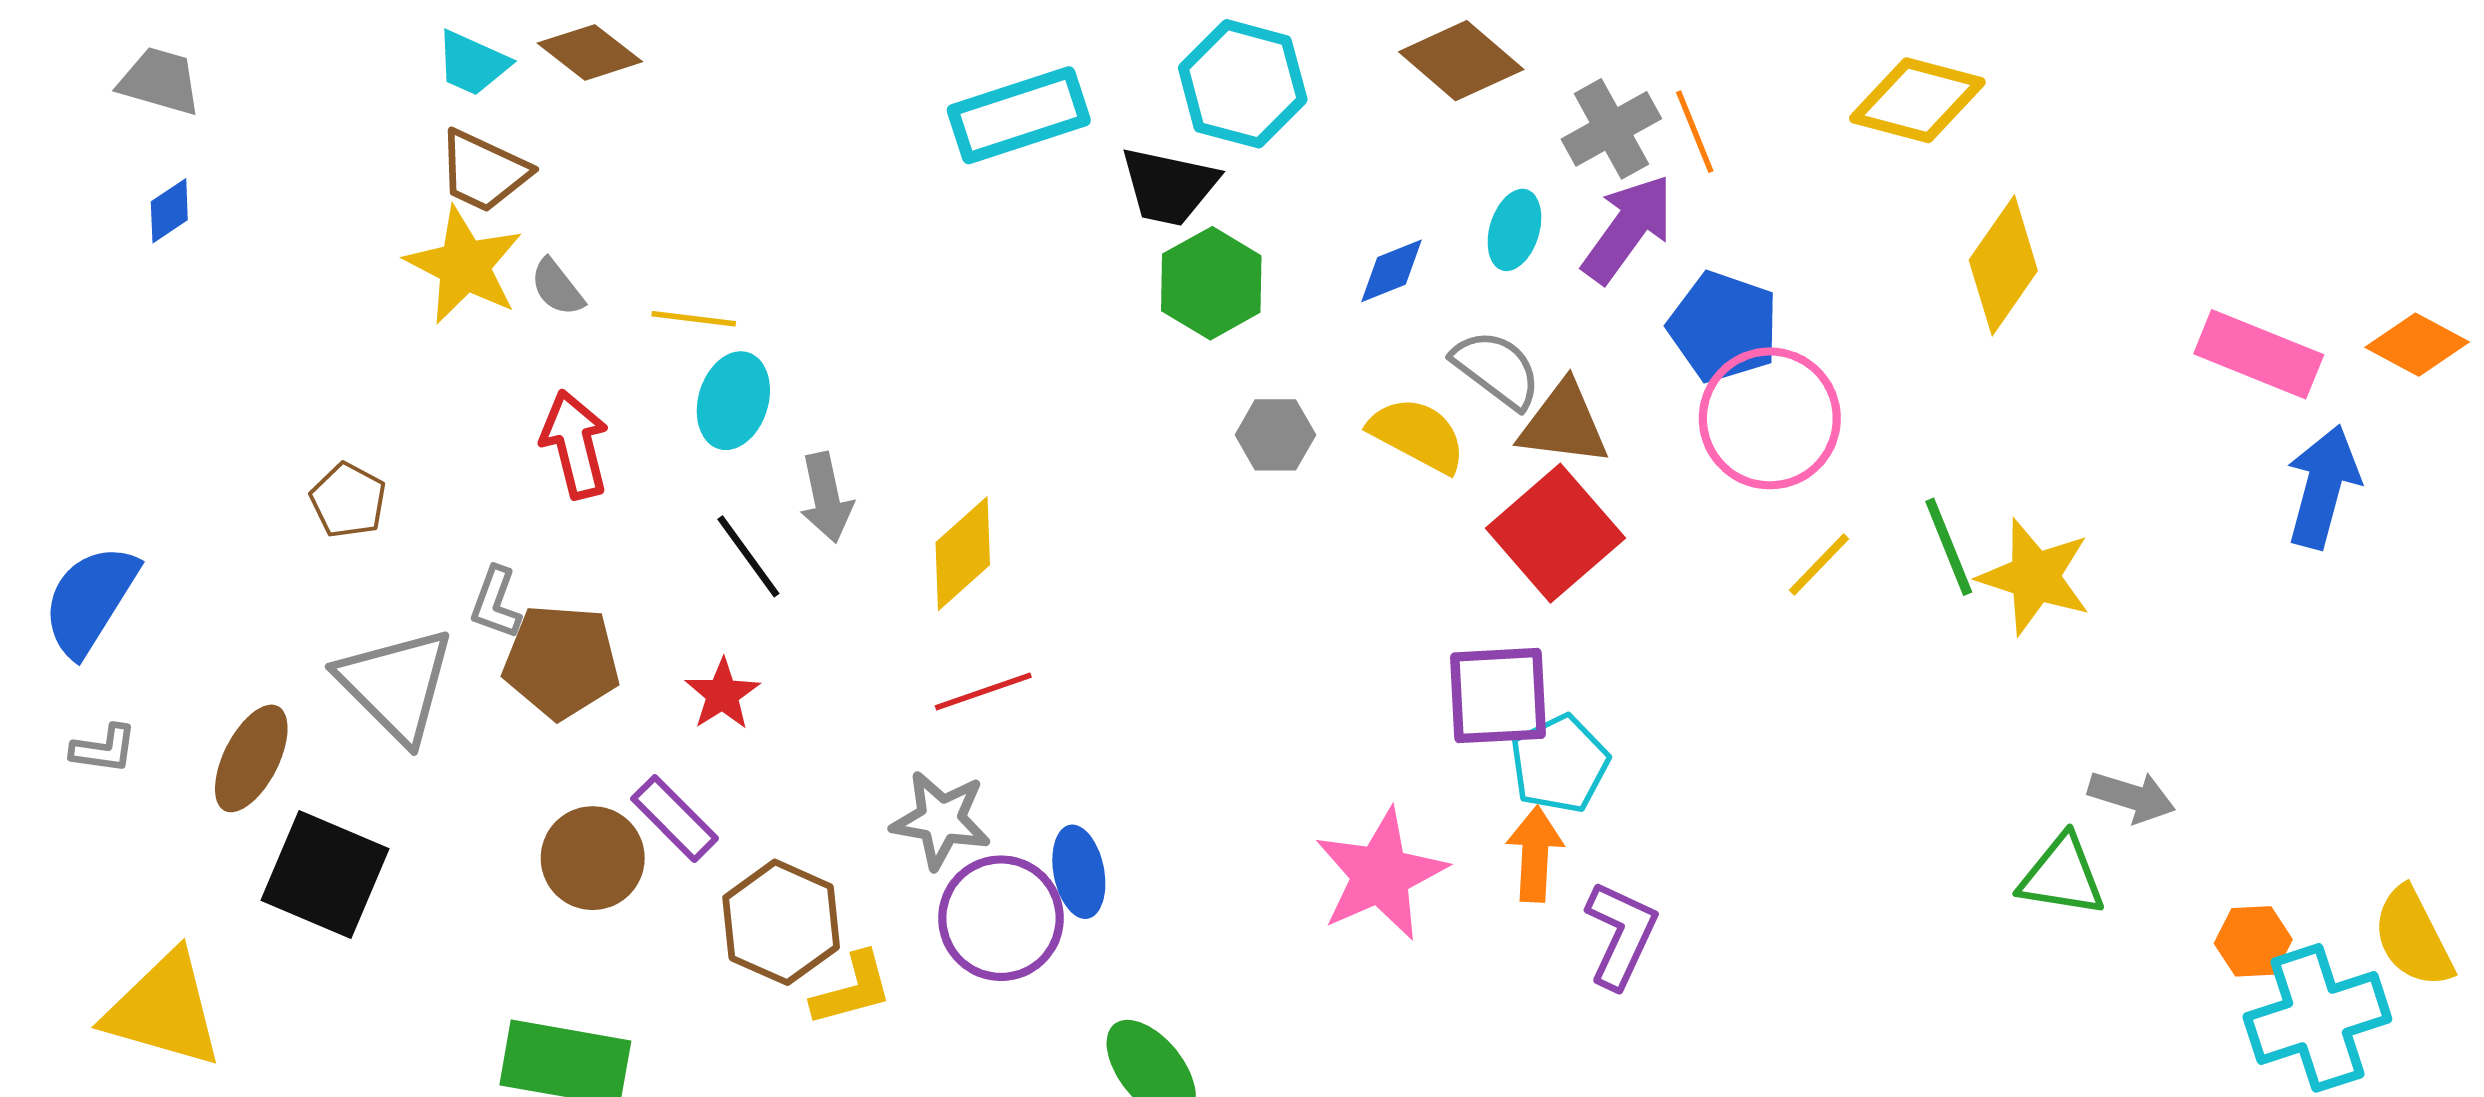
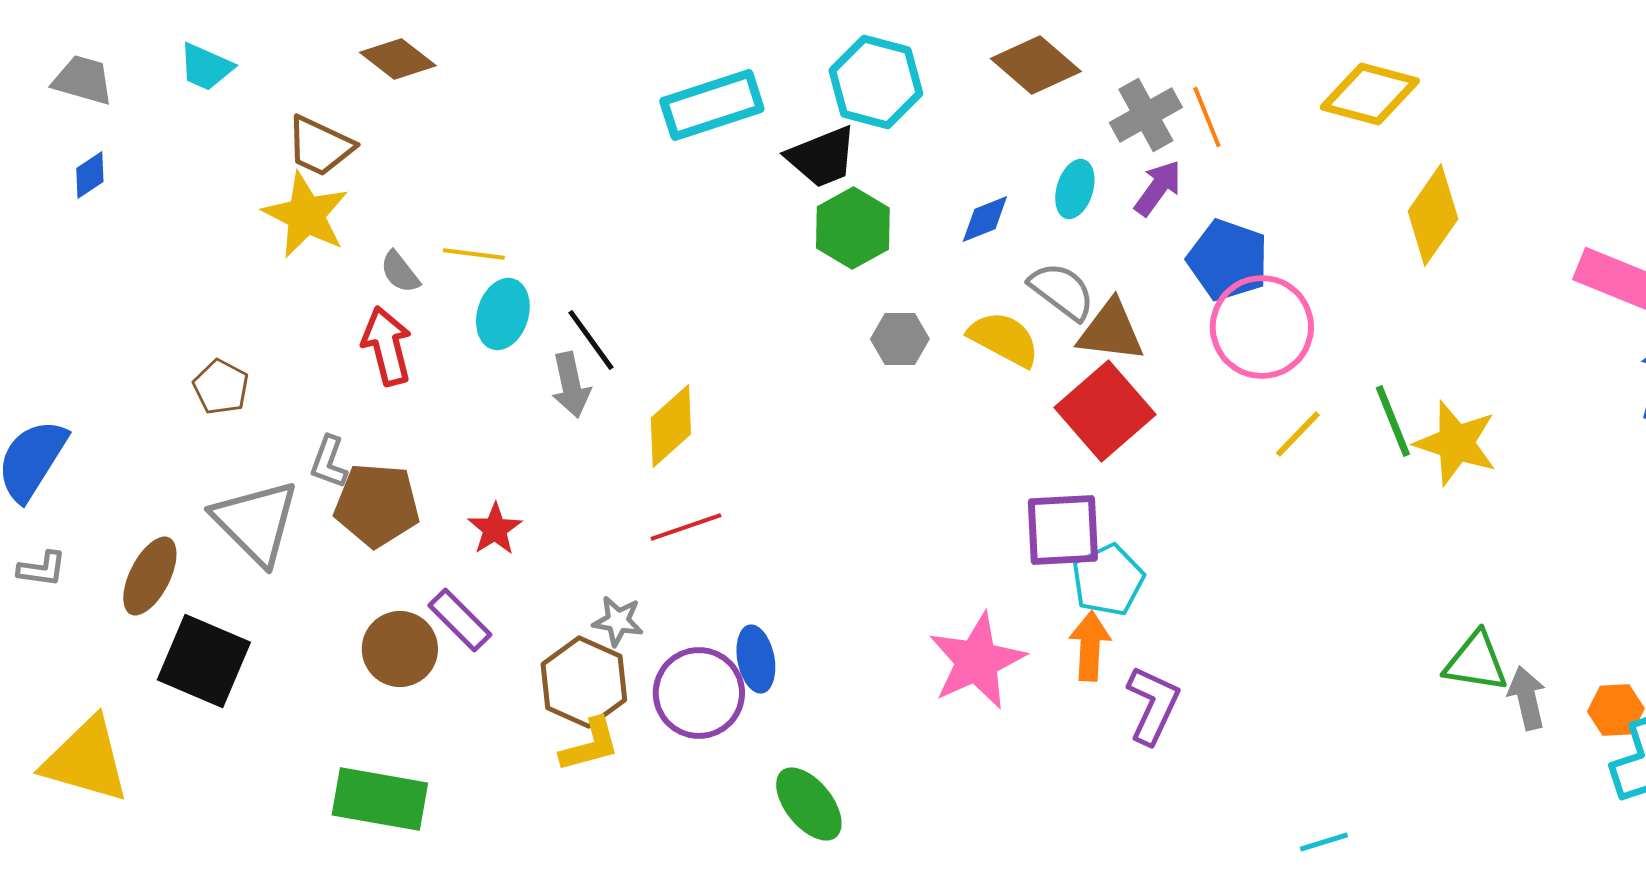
cyan trapezoid: (472, 63) -> (206, 67), moved
black trapezoid: (1169, 186) -> (822, 157), turned -34
purple arrow: (1628, 229) -> (1158, 188), size x0.7
gray semicircle: (557, 287) -> (400, 272), moved
black line: (748, 556) -> (591, 340), moved
gray arrow: (2132, 797) -> (1527, 698), moved, turned -120
gray star: (941, 820) -> (618, 621), moved, size x0.7
brown hexagon: (781, 922) -> (584, 682), moved

